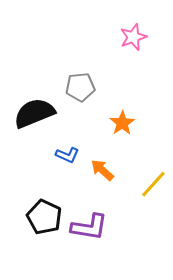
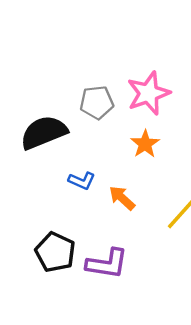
pink star: (133, 37) -> (149, 93), moved, size x1.4

